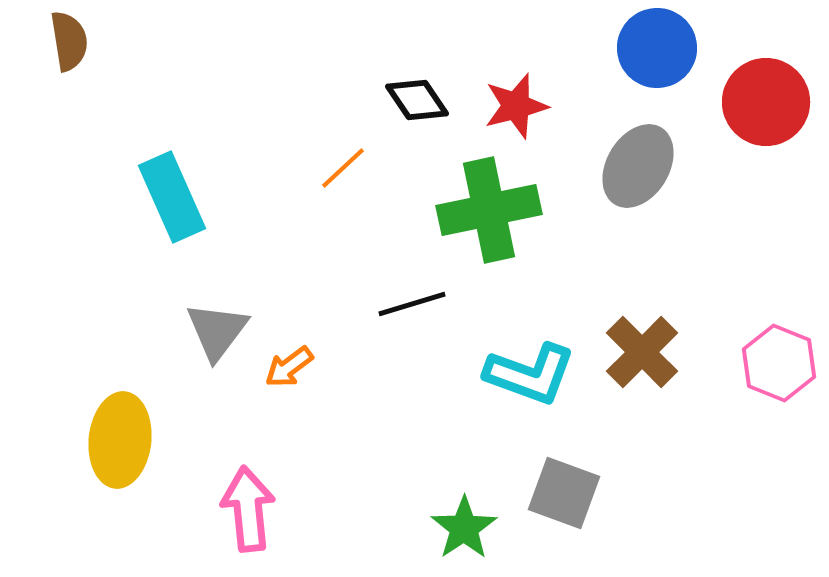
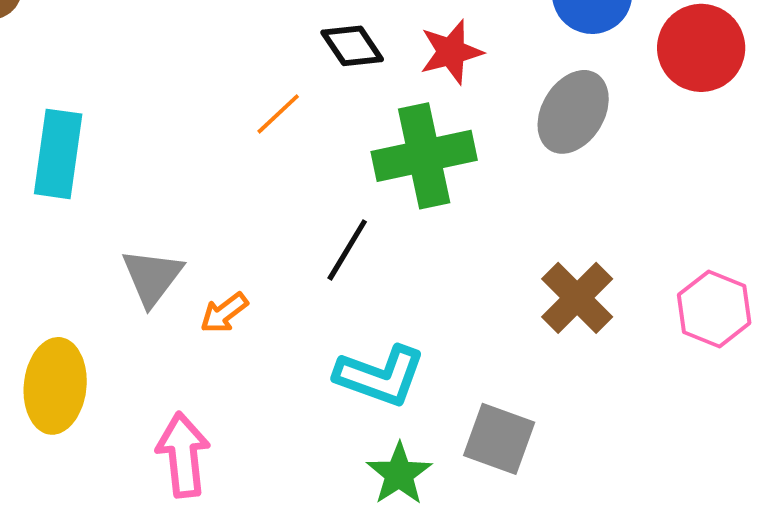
cyan rectangle: (172, 197) -> (58, 154), moved, turned 32
black line: (412, 304) -> (347, 250), turned -42
cyan L-shape: (530, 374) -> (380, 376), moved

